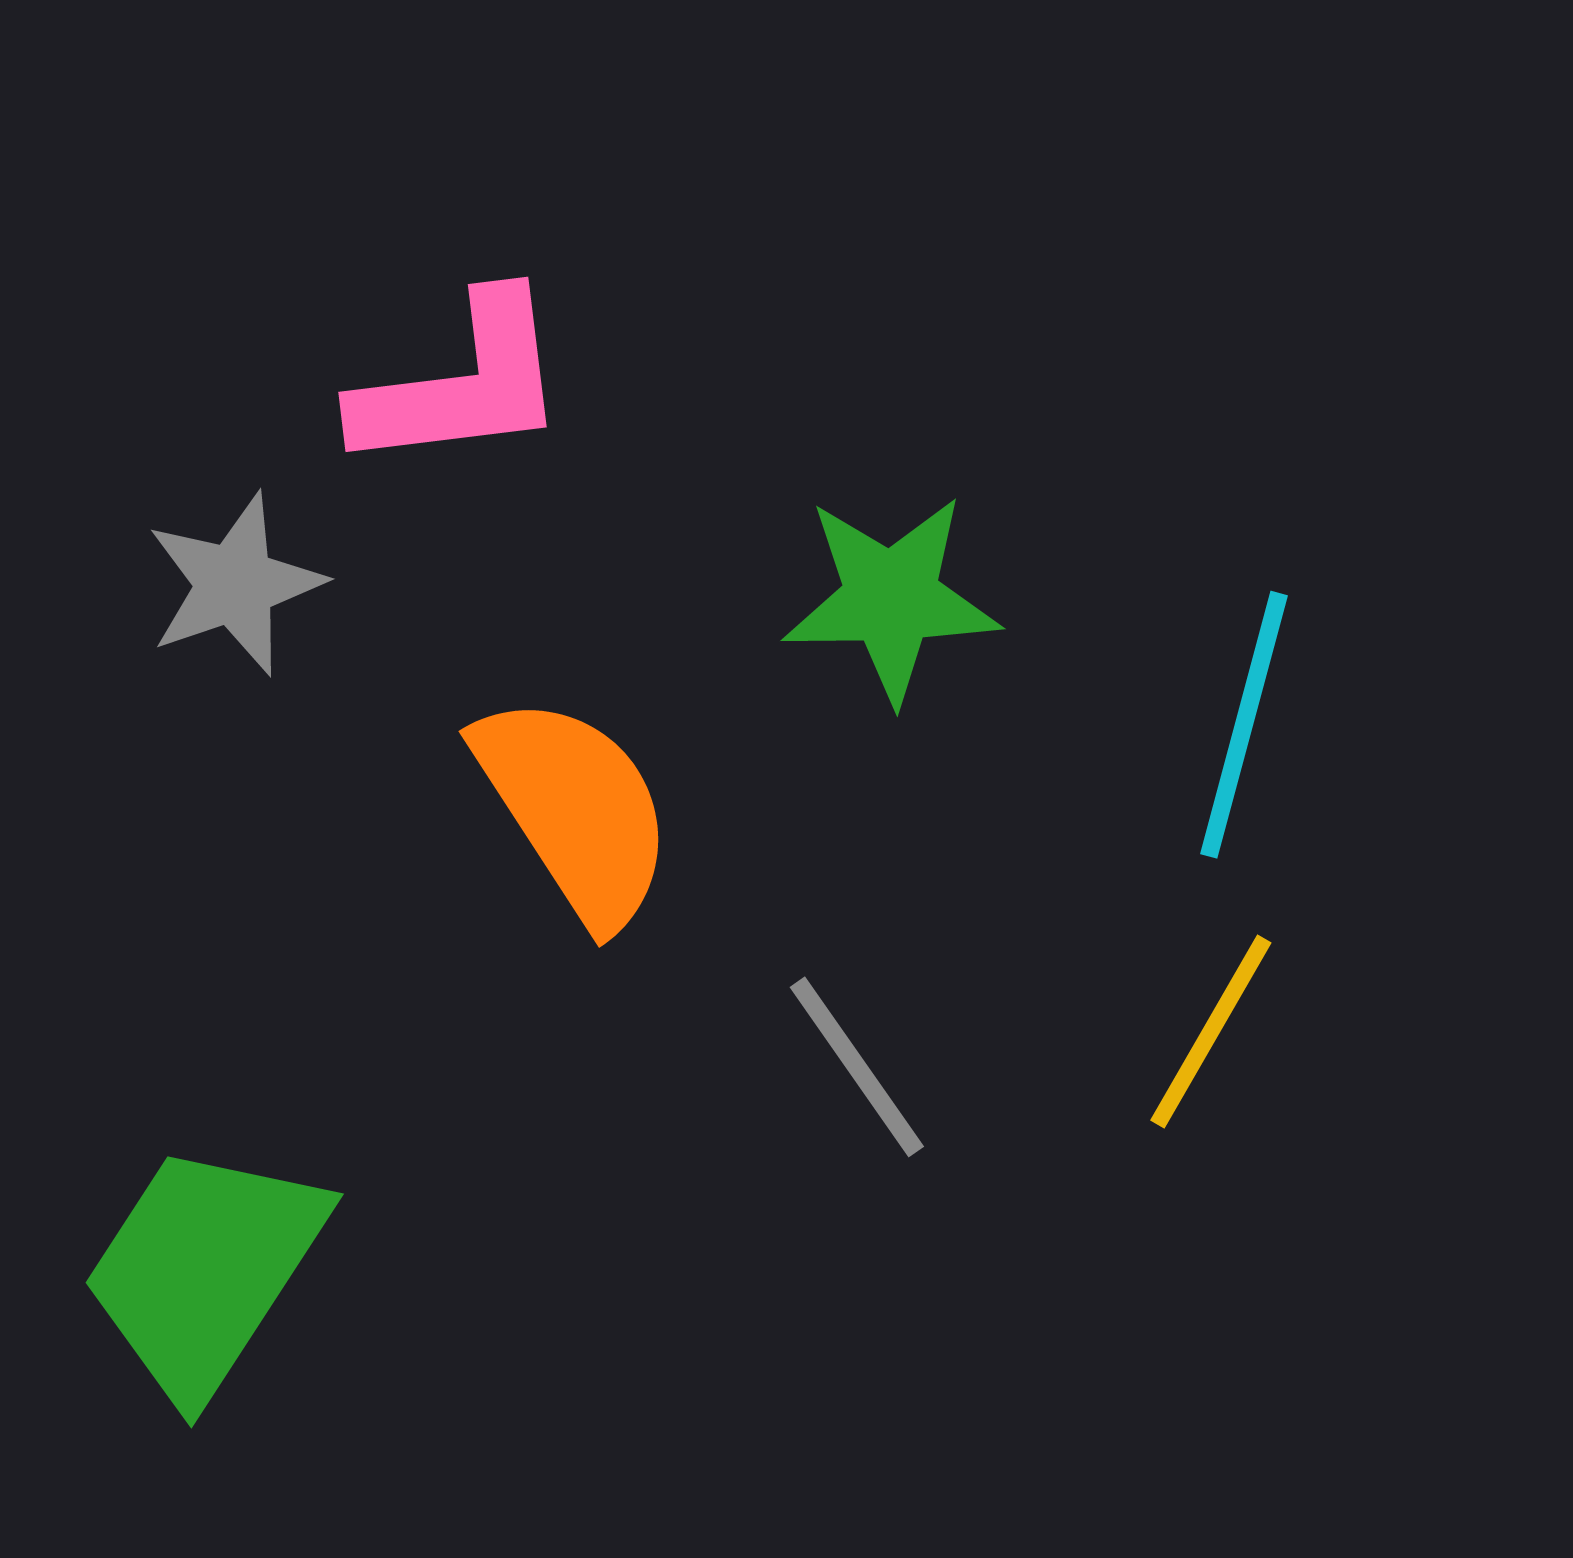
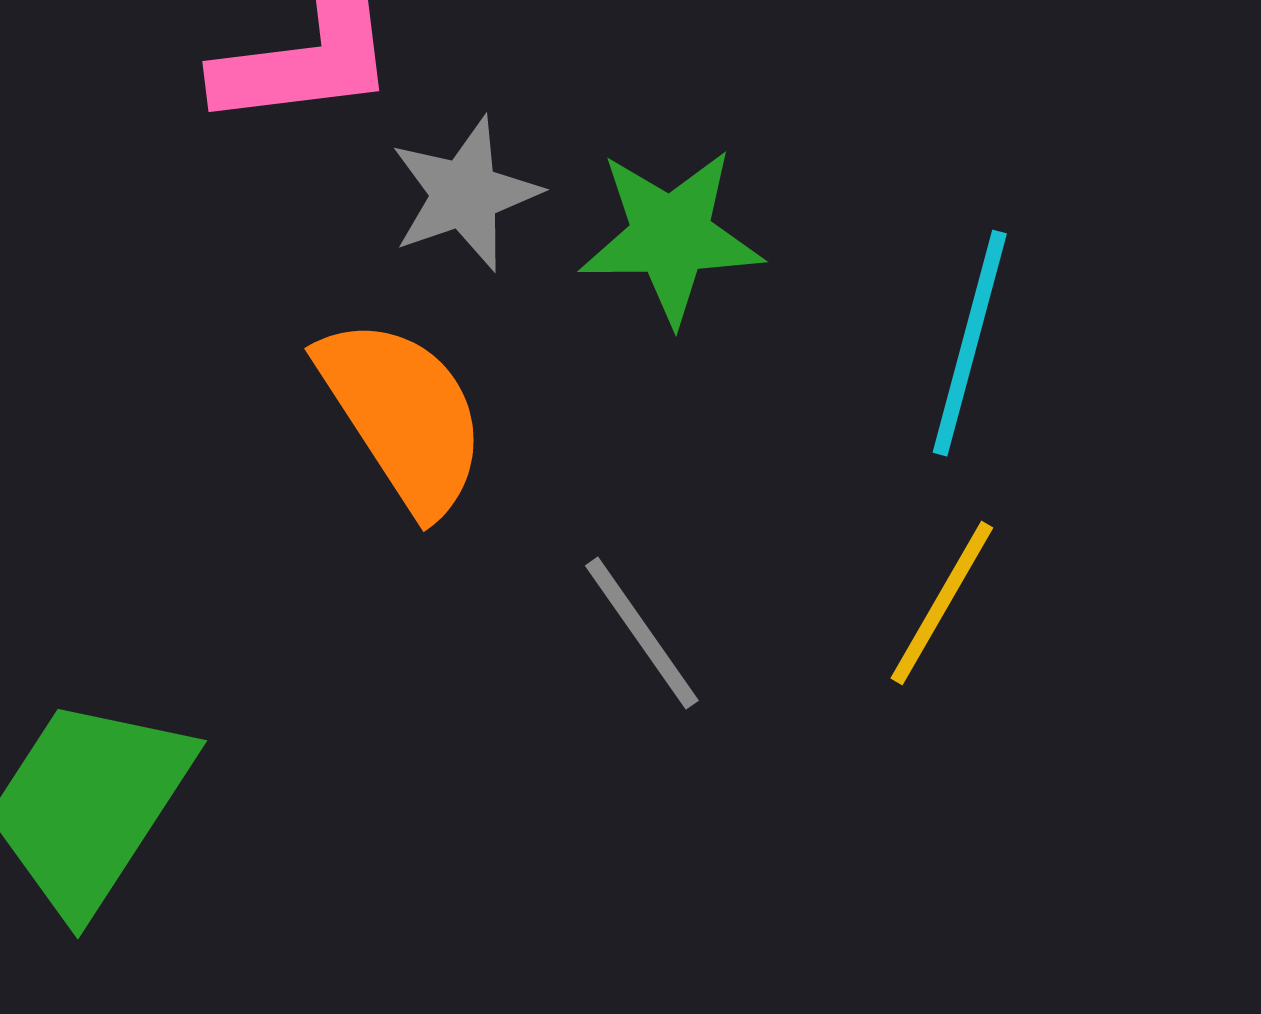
gray star: (235, 584) -> (465, 194), moved

